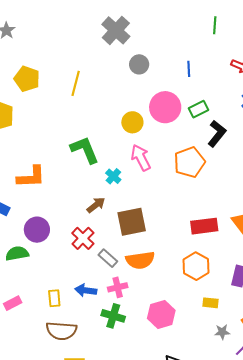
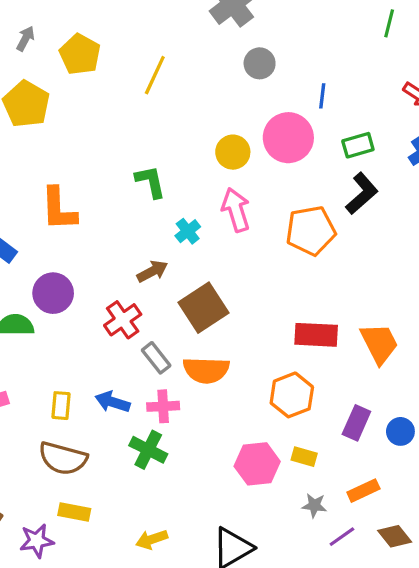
blue line: (189, 69) -> (322, 96), moved
green rectangle: (199, 109) -> (358, 145), moved
green L-shape: (85, 150) -> (150, 182), size x0.7
orange L-shape: (31, 177) -> (59, 209), turned 80
brown square: (132, 222) -> (204, 308), turned -32
pink hexagon: (161, 314) -> (257, 464), moved

